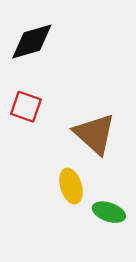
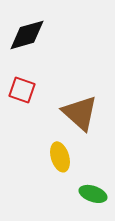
green ellipse: (109, 212) -> (93, 194), moved

